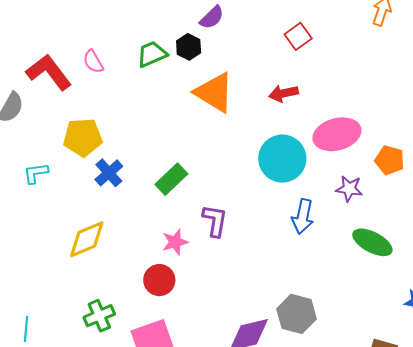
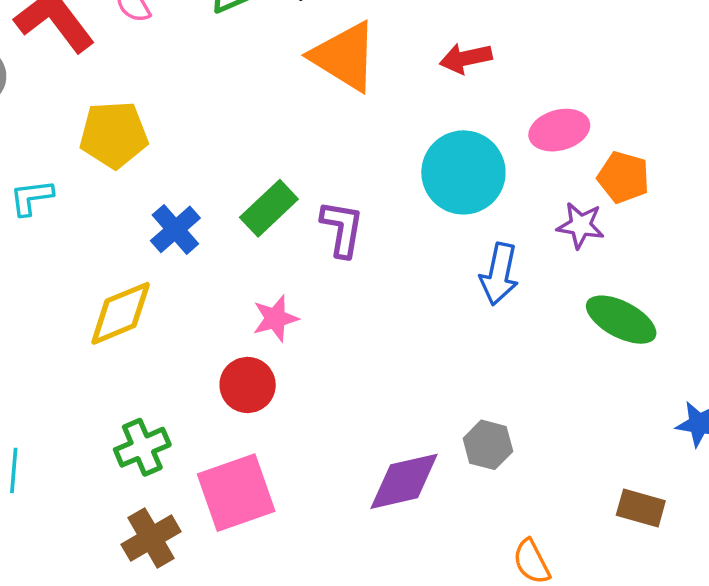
pink ellipse: (337, 134) -> (559, 130), size x0.7
orange pentagon: (390, 160) -> (623, 177), moved
blue cross: (109, 173) -> (175, 229), moved
purple L-shape: (215, 221) -> (342, 229), moved
gray hexagon: (297, 314) -> (488, 445), size x0.7

